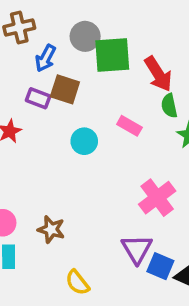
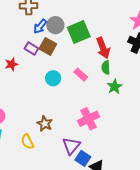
gray circle: (85, 36) -> (55, 25), moved
green square: (112, 55) -> (79, 32), turned -30
brown star: (51, 229) -> (45, 124), moved
yellow semicircle: (77, 283) -> (27, 142), moved

